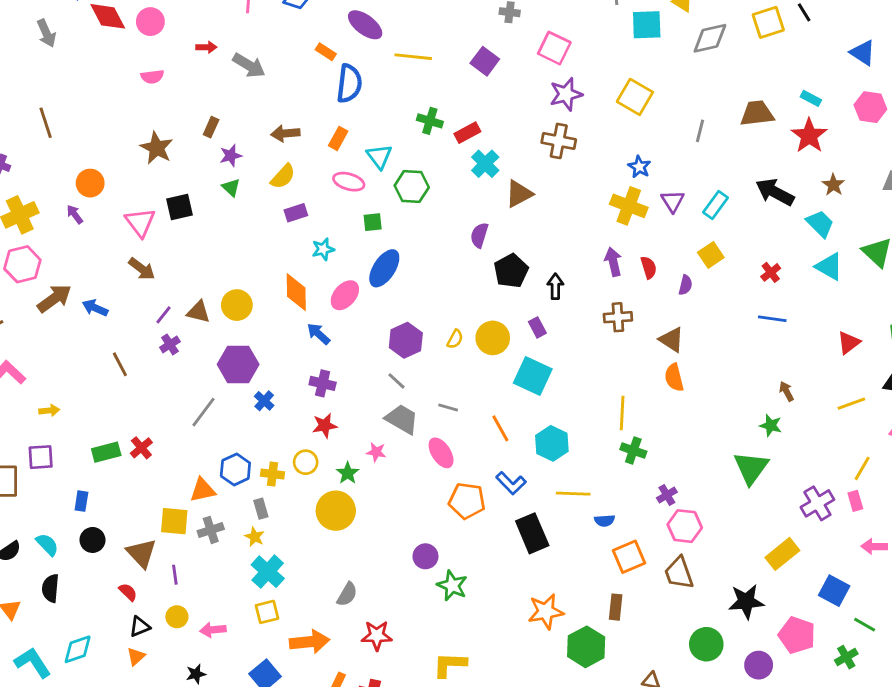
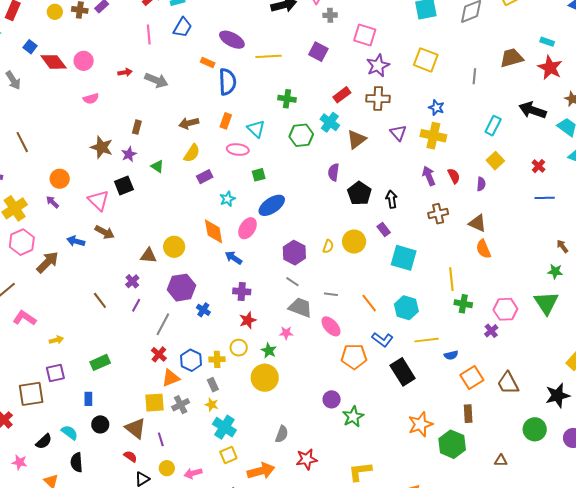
red rectangle: (467, 133) -> (342, 95), moved
purple star: (231, 156) -> (129, 154), moved
green hexagon: (412, 186) -> (301, 135), moved
purple triangle: (673, 201) -> (398, 133), moved
blue ellipse: (384, 268) -> (272, 205), turned 32
blue arrow: (95, 308) -> (76, 241), moved
purple line: (163, 315) -> (136, 305), moved
cyan square: (533, 376) -> (404, 258), moved
red cross: (141, 448) -> (159, 354), moved
pink hexagon: (685, 526) -> (505, 309), moved
green star: (452, 586) -> (353, 417), turned 30

